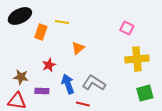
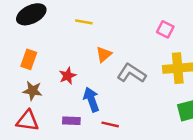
orange rectangle: (41, 32) -> (29, 59), moved
gray L-shape: (94, 83) -> (131, 73), moved
purple rectangle: (42, 91) -> (71, 121), moved

